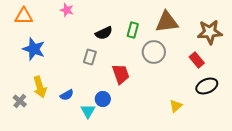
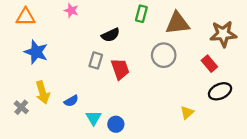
green rectangle: (133, 30) -> (141, 14), moved
red trapezoid: (121, 74) -> (120, 69), moved
blue circle: (103, 99) -> (116, 124), moved

